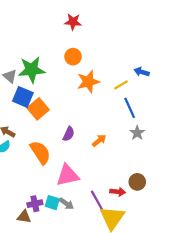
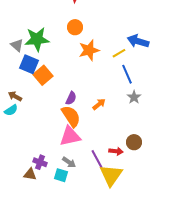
blue arrow: (142, 72) -> (138, 41), size x1.5
orange semicircle: (40, 152) -> (71, 116), moved
cyan square: (52, 203) -> (61, 175), moved
purple cross: (35, 204) -> (40, 162), turned 32

